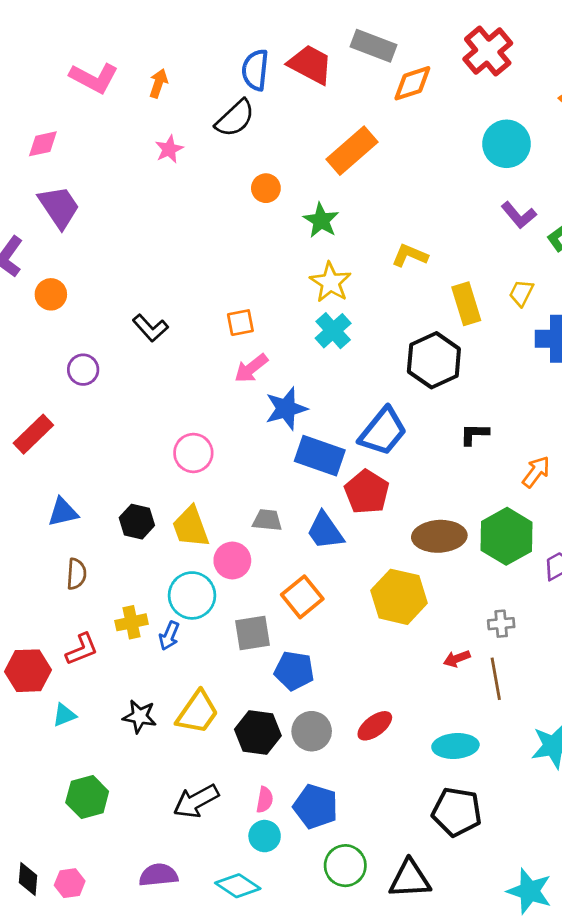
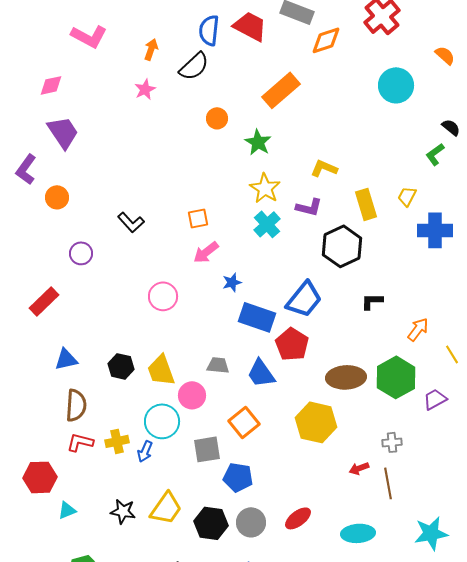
orange arrow: (158, 83) -> (151, 49), moved
purple L-shape: (519, 215) -> (309, 207), moved, turned -36
blue star: (286, 409) -> (232, 282), size x0.6
pink circle: (193, 453) -> (163, 296), moved
brown semicircle: (76, 574) -> (76, 405), size x1.4
red L-shape: (82, 649) -> (80, 442), moved, turned -144

